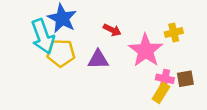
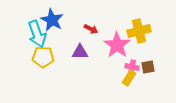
yellow cross: (174, 33) -> (139, 31), size x1.6
yellow pentagon: (61, 53) -> (43, 57), moved

